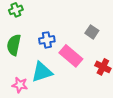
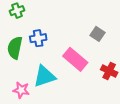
blue cross: (47, 40) -> (38, 38), moved

